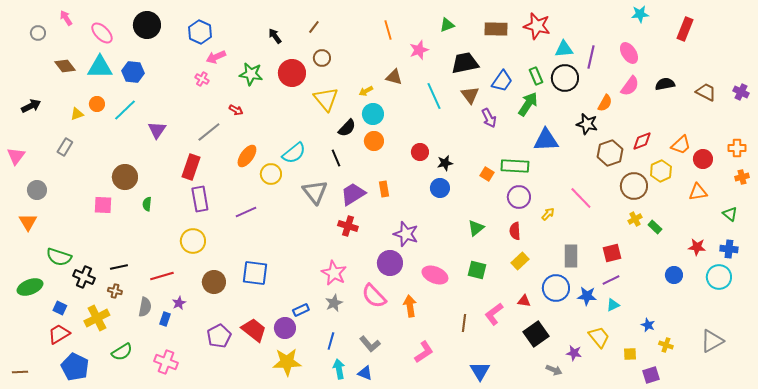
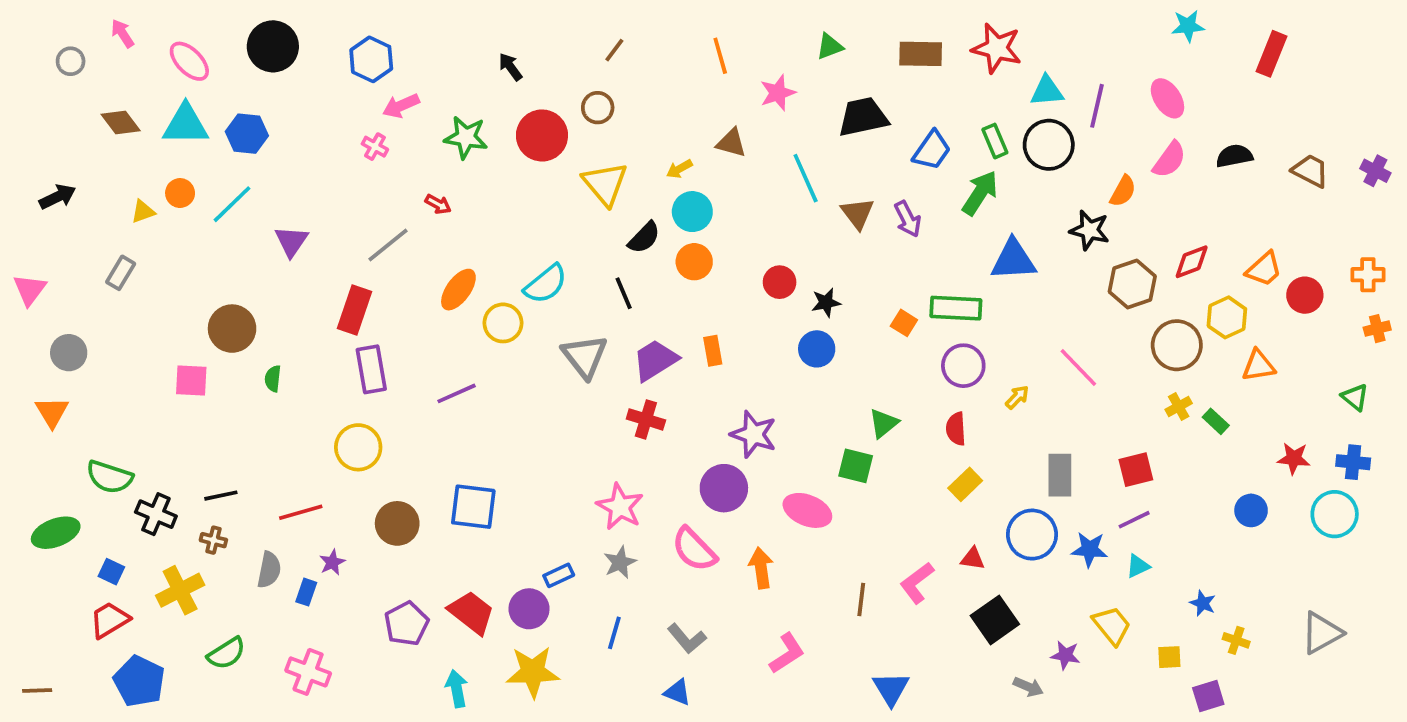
brown line: (314, 27) -> (614, 50), moved
brown triangle: (470, 95) -> (858, 213), moved
orange triangle: (698, 192) -> (1258, 366), moved
green square: (477, 270) -> (856, 466), moved
cyan arrow: (339, 369) -> (457, 689), moved

